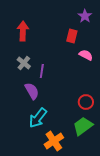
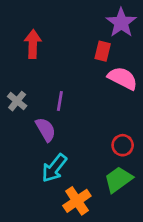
purple star: (85, 16) -> (121, 23), size x1.5
pink semicircle: (86, 55) -> (123, 78), size x1.5
gray cross: (24, 63) -> (17, 101), moved

